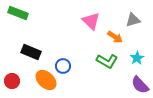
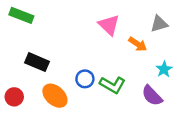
green L-shape: (107, 61) -> (112, 85), moved
blue circle: (63, 66) -> (85, 79), moved
purple semicircle: (140, 85) -> (152, 96), moved

